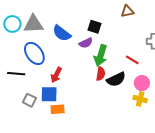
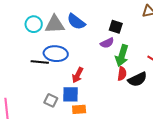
blue semicircle: (62, 33) -> (76, 22), moved
blue ellipse: (34, 53) -> (56, 54), turned -50
black line: (16, 74) -> (40, 62), moved

